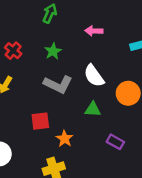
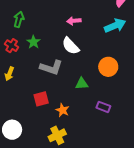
green arrow: (50, 14) -> (19, 19), moved
green star: (53, 51) -> (33, 42), moved
white semicircle: (94, 76) -> (71, 46), moved

